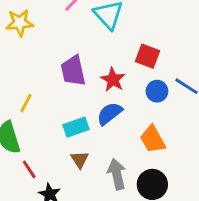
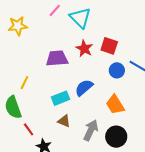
purple trapezoid: (73, 71) -> (57, 58), turned 100
red star: (113, 80) -> (84, 49), moved
brown triangle: (80, 160) -> (64, 121), turned -32
gray arrow: (117, 174) -> (91, 130), turned 40

